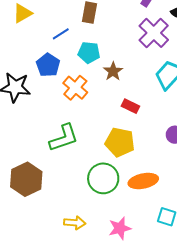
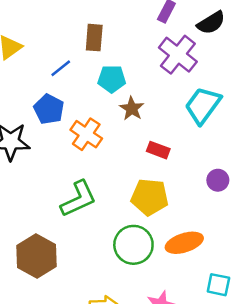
cyan pentagon: (89, 53) -> (112, 79), moved

